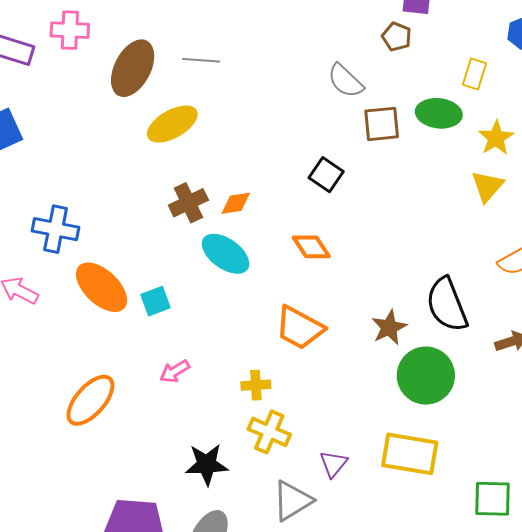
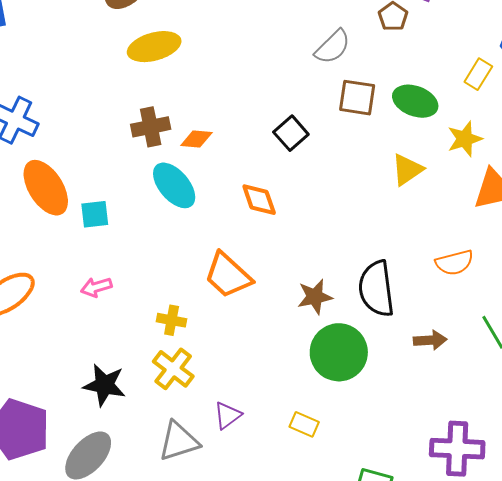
yellow rectangle: (475, 74) -> (478, 74), moved
gray semicircle: (345, 81) -> (333, 47), turned -102
yellow triangle: (487, 186) -> (407, 170), moved
yellow rectangle: (410, 454) -> (304, 424), size x0.5

